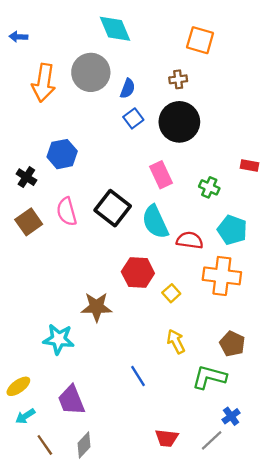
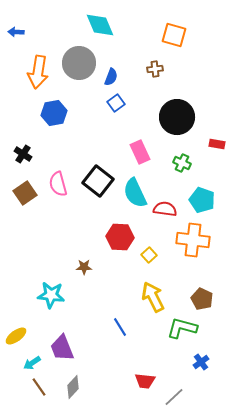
black circle: (179, 122) -> (177, 117), moved
blue hexagon: (62, 154) -> (54, 113), moved
brown star: (97, 307) -> (84, 267), size x0.6
yellow arrow: (176, 341) -> (153, 297), size x1.4
cyan arrow: (25, 416) -> (32, 363), moved
gray line: (212, 440) -> (174, 397), moved

